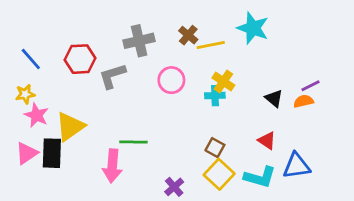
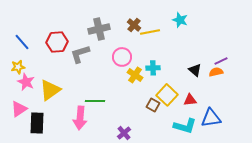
cyan star: (253, 28) -> (180, 20), size x0.7
yellow cross: (223, 82) -> (135, 75), moved
red triangle: (267, 141) -> (190, 100), turned -40
black rectangle: (52, 153) -> (37, 123), moved
yellow square: (219, 174) -> (167, 95), moved

